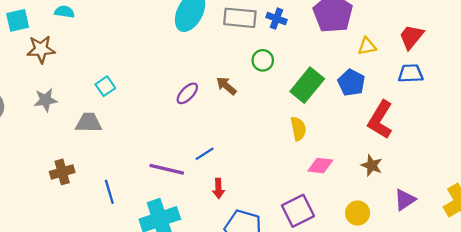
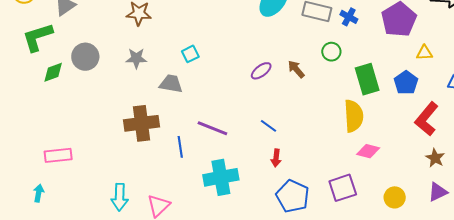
green rectangle: (307, 85) -> (367, 79), turned -64
yellow semicircle: (298, 129) -> (354, 116), size x1.5
blue line: (205, 154) -> (268, 126), turned 60
brown star: (372, 165) -> (435, 158), moved
purple line: (167, 169) -> (212, 128), moved
brown cross: (62, 172) -> (142, 123), size x1.6

